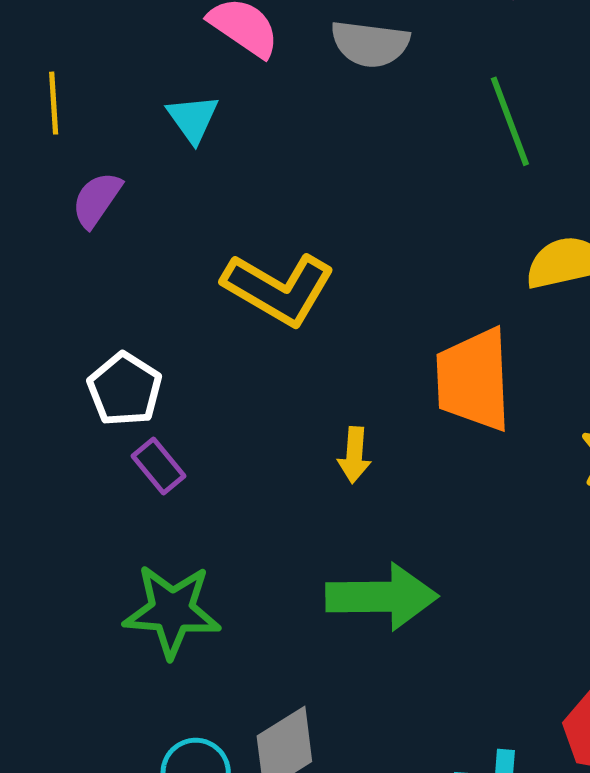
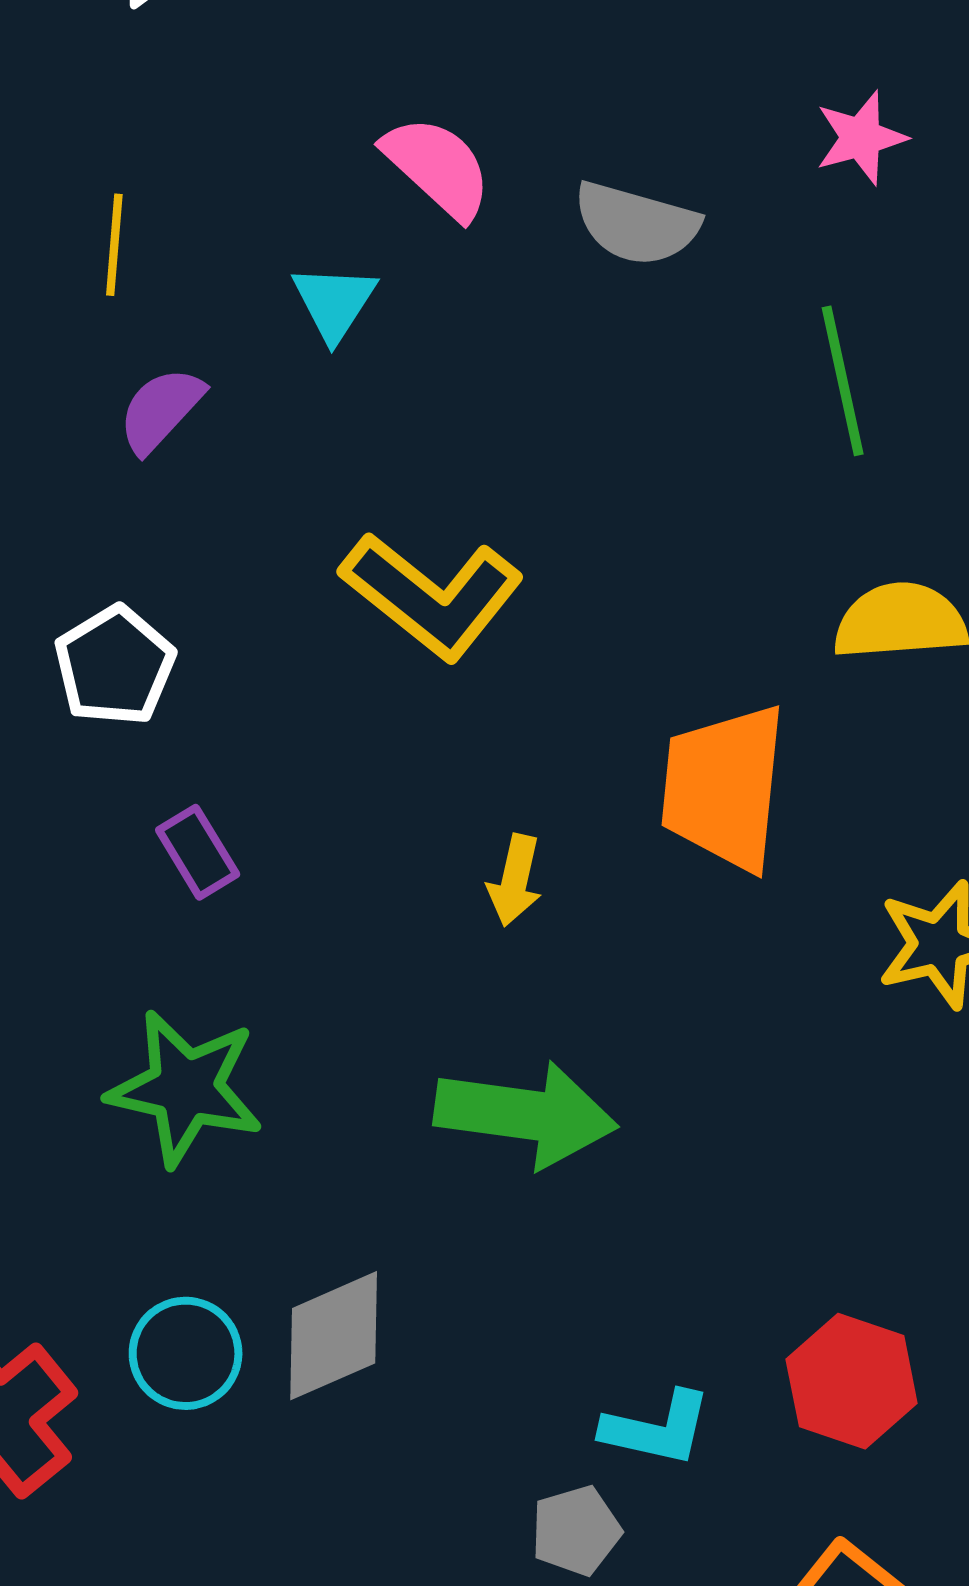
white pentagon: (125, 389) -> (115, 666), moved

